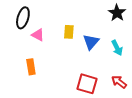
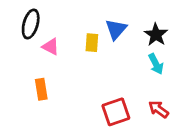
black star: (117, 13) -> (156, 35), moved
blue triangle: (91, 42) -> (116, 29), moved
red square: (87, 84) -> (116, 112), turned -35

